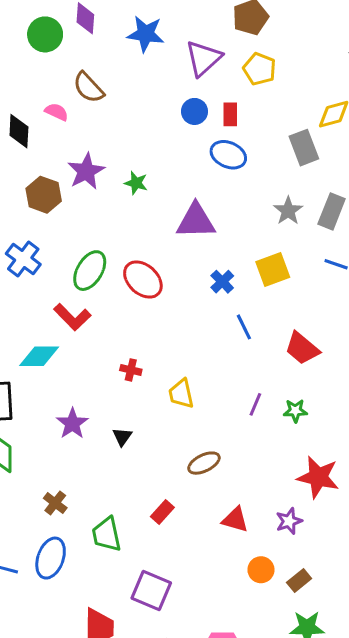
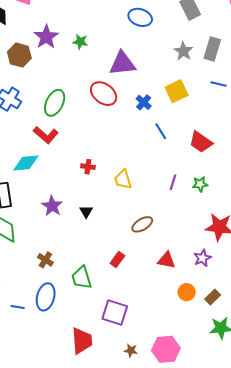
red ellipse: (143, 280) -> (104, 94), moved

